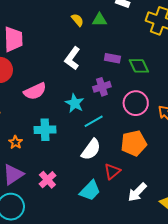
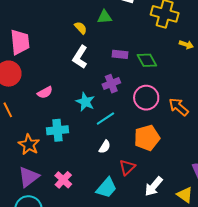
yellow semicircle: (77, 20) -> (81, 28), moved
pink semicircle: (35, 91) -> (45, 92), size x0.7
orange star: (16, 142) -> (29, 145), size x1.5
white semicircle: (91, 149) -> (105, 147), size x0.6

